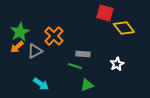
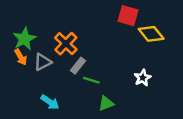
orange arrow: (17, 47) -> (21, 57), turned -80
gray rectangle: (83, 54) -> (78, 66), moved, turned -56

